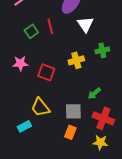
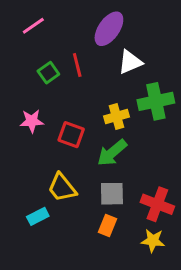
white triangle: (85, 24) -> (130, 62), turned 42
green cross: (102, 50) -> (156, 101), size x1.6
green arrow: (94, 93) -> (112, 153), moved, size x1.5

